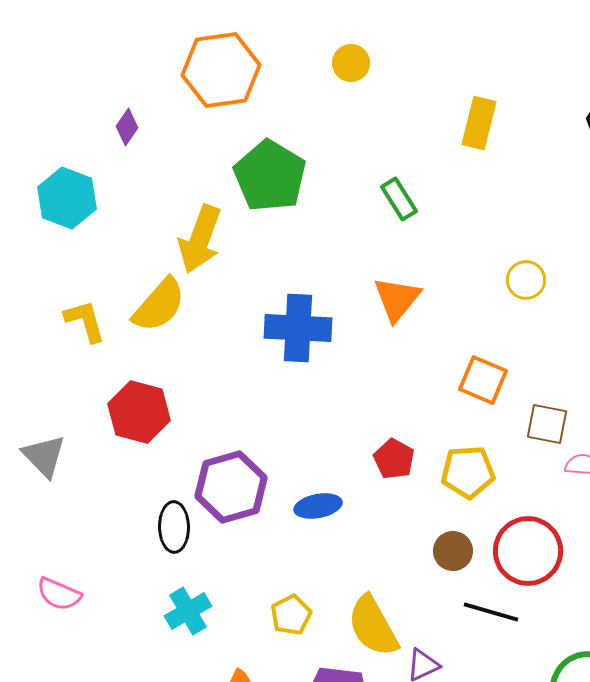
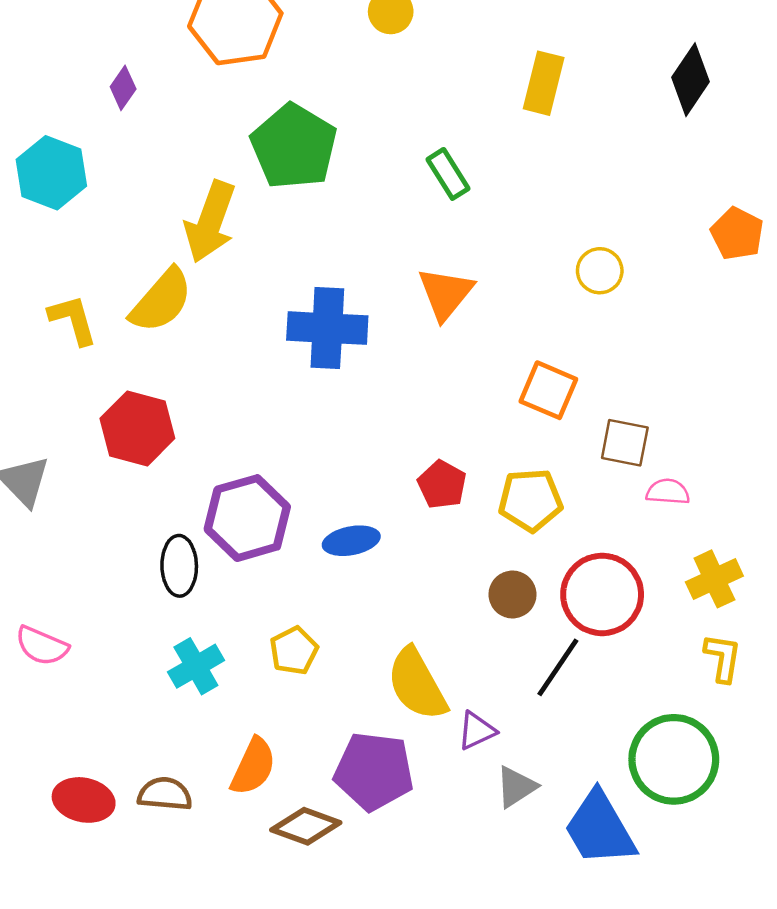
black line: (491, 612) -> (558, 667), turned -72
yellow pentagon: (291, 615) -> (294, 651), moved

